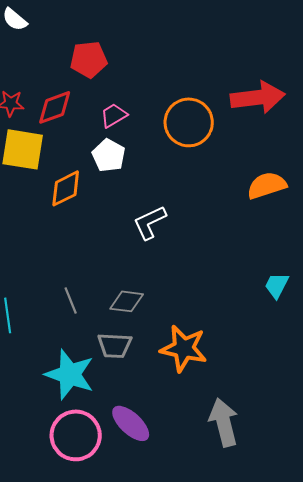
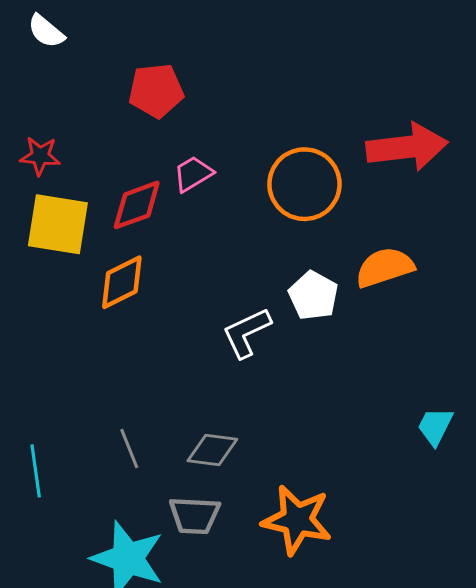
red diamond: (55, 107) -> (137, 205), moved
white pentagon: (109, 155) -> (313, 296), moved
orange semicircle: (267, 185) -> (385, 267), moved

